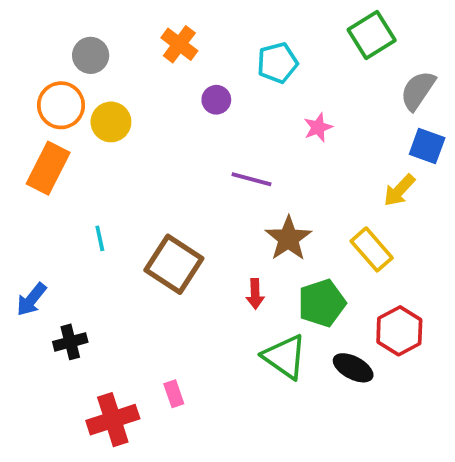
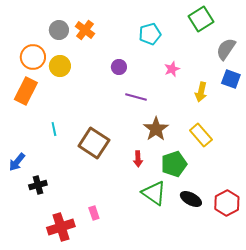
orange cross: (179, 44) -> (85, 30), moved
gray circle: (91, 55) -> (59, 30), moved
purple circle: (216, 100) -> (119, 67), moved
yellow arrow: (399, 190) -> (201, 92), moved, turned -30
red hexagon: (399, 331) -> (227, 203), moved

